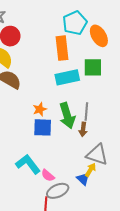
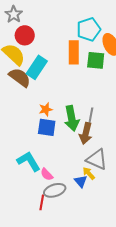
green square: (93, 67) -> (96, 60), moved
cyan rectangle: (67, 77) -> (37, 67), moved, turned -50
brown arrow: (83, 129) -> (86, 133), size x1.5
yellow arrow: (90, 170) -> (89, 173), turned -80

